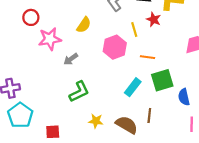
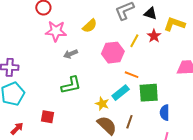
yellow line: (134, 30) -> (134, 41), turned 32
orange line: (147, 57) -> (132, 75), moved
yellow star: (96, 121) -> (102, 104), moved
red square: (53, 132) -> (47, 117), moved

